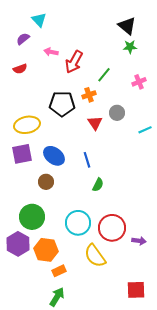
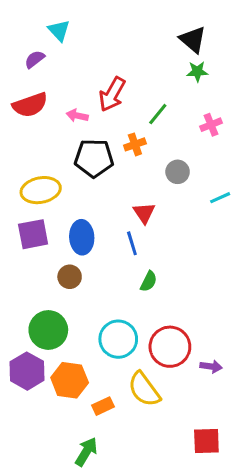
pink arrow: (51, 52) -> (77, 116), moved
red semicircle: (20, 69) -> (30, 105), size x1.6
red triangle: (95, 123) -> (144, 213), moved
blue ellipse: (54, 156) -> (82, 237), turned 50
orange rectangle: (59, 271) -> (103, 406), moved

